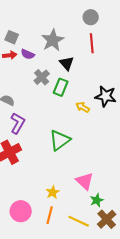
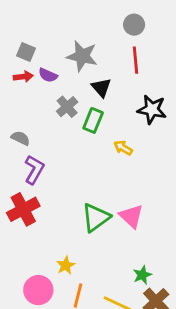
gray star: (53, 40) -> (82, 56), turned -30
black star: (106, 96) -> (152, 109), moved
green triangle: (60, 140) -> (96, 218), moved
pink triangle: (85, 181) -> (131, 216), moved
yellow star: (53, 192) -> (66, 265), moved

